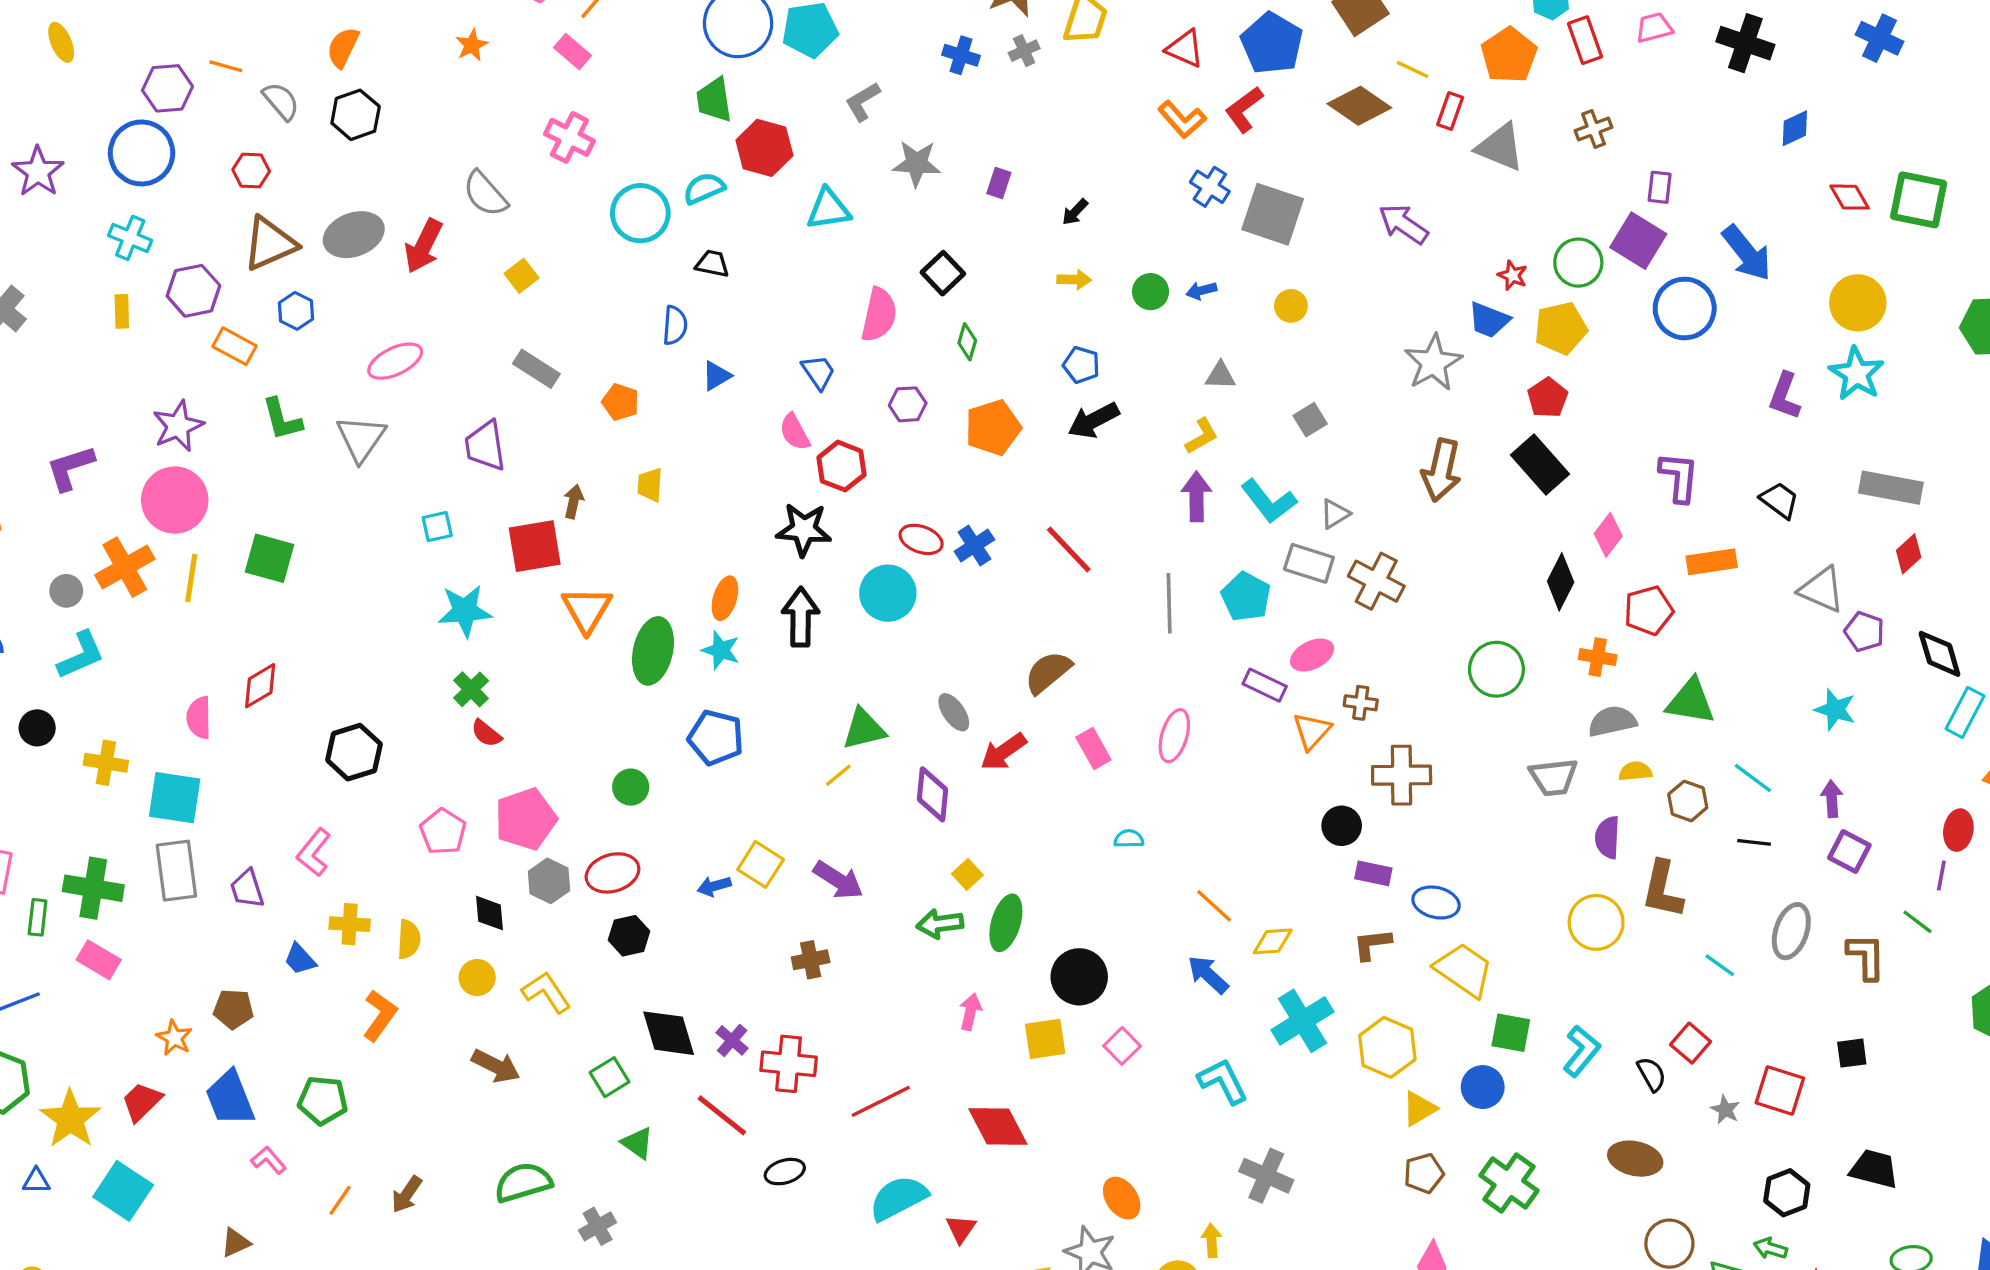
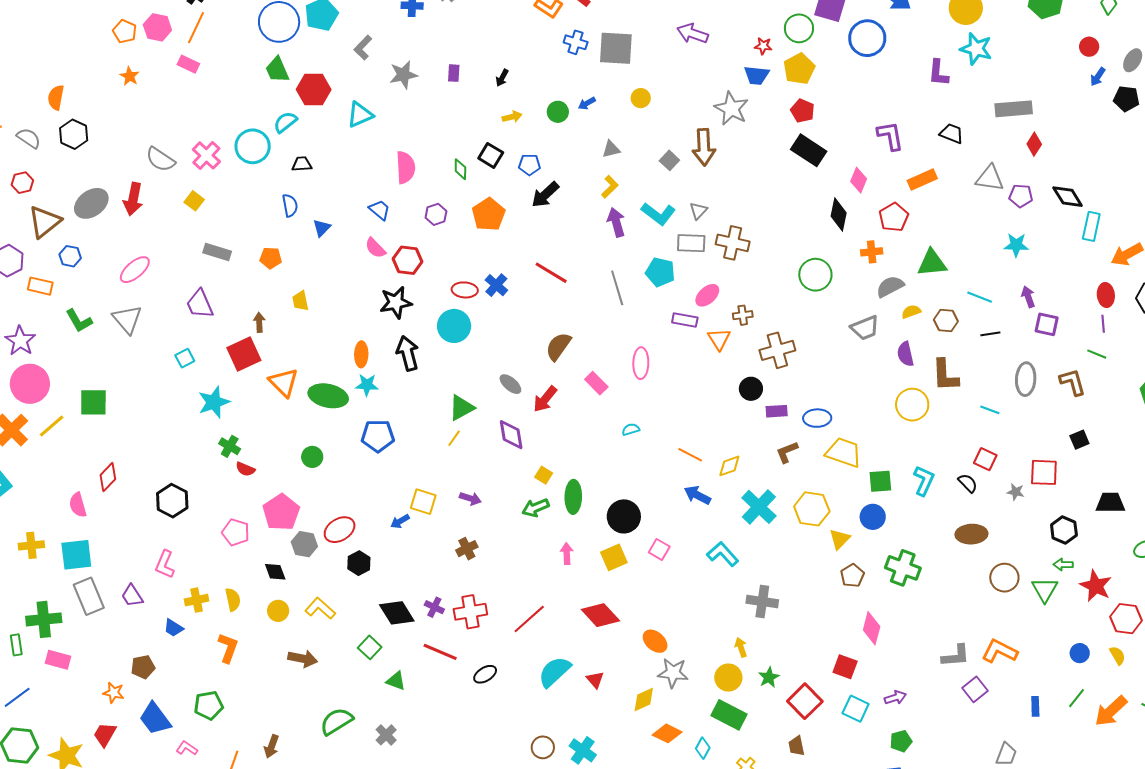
pink cross: (569, 137) -> (206, 155), moved, turned 32
black square: (943, 273) -> (491, 155), moved
brown arrow: (1441, 470) -> (704, 147), moved
yellow line: (191, 578) -> (52, 426), turned 56
green ellipse: (653, 651) -> (328, 396), turned -75
green circle: (631, 787) -> (312, 457), moved
purple arrow: (838, 880) -> (470, 498), size x0.7
orange ellipse: (1122, 1198) -> (655, 641), moved

